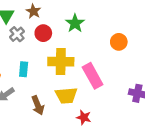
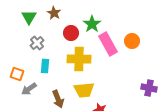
red circle: (43, 33) -> (71, 33), moved
gray cross: (17, 34) -> (37, 43), moved
pink rectangle: (93, 76) -> (108, 44), moved

